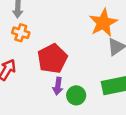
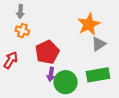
green circle: (76, 95) -> (66, 82), size x1.5

